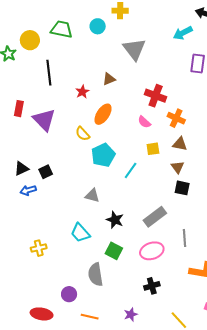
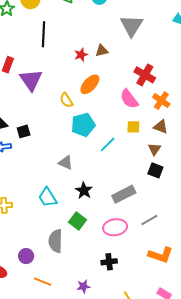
red star: (82, 92) -> (81, 55), moved
pink semicircle: (144, 122) -> (129, 99), size x1.5
gray line: (184, 238) -> (149, 220), turned 54

